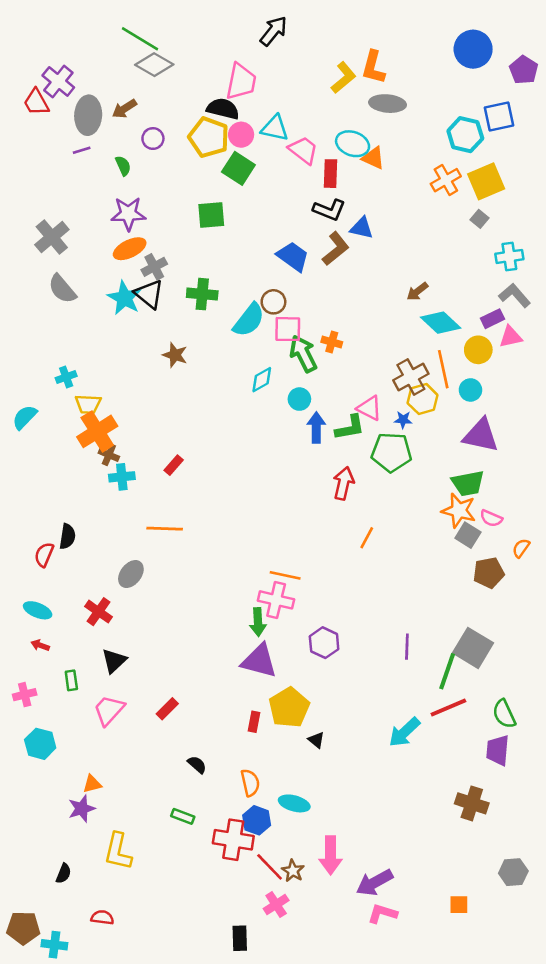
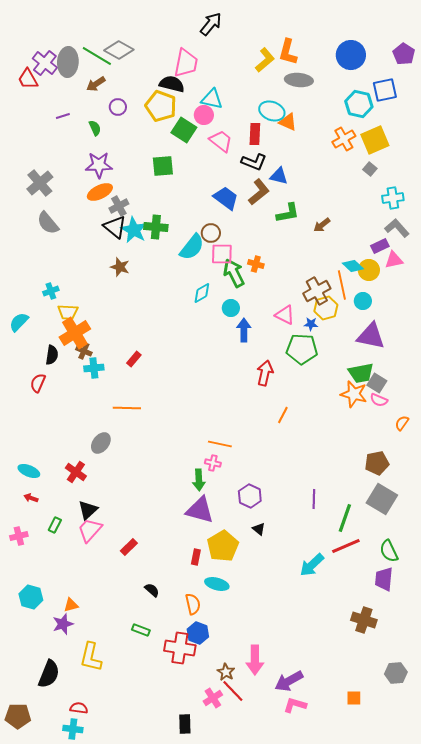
green line: (140, 39) -> (97, 56), moved
blue circle: (473, 49) -> (351, 55), moved
gray ellipse: (88, 115) -> (68, 62), moved
pink circle: (241, 135) -> (204, 115), moved
pink trapezoid: (303, 150) -> (221, 141), moved
cyan star: (124, 298) -> (134, 230), moved
cyan diamond: (441, 323) -> (353, 266), moved, size x0.7
brown star: (175, 355) -> (120, 267), moved
green L-shape: (350, 428) -> (288, 213), moved
gray square: (468, 535) -> (377, 383), moved
black semicircle: (67, 536) -> (52, 355), moved
red semicircle: (44, 555) -> (38, 383), moved
brown pentagon: (489, 573) -> (377, 463), moved
pink cross: (276, 600) -> (213, 463), size x0.6
gray square: (473, 648) -> (382, 499), moved
green rectangle: (71, 680) -> (55, 525), turned 35
pink trapezoid: (109, 710) -> (90, 530), moved
black triangle: (316, 740) -> (259, 529), moved
cyan hexagon: (40, 744) -> (31, 597), moved
cyan ellipse: (294, 803) -> (217, 584), moved
red line: (270, 867) -> (233, 691), moved
black semicircle: (64, 873) -> (49, 674), size x1.8
cyan cross: (54, 945) -> (73, 729), moved

